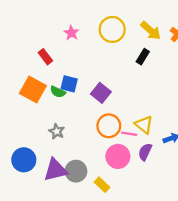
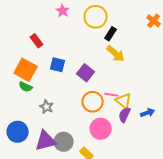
yellow arrow: (151, 31) -> (116, 54), moved
pink star: (71, 33) -> (63, 11), moved
black rectangle: (143, 57) -> (111, 34), moved
green semicircle: (58, 92) -> (26, 87), moved
pink line: (129, 134) -> (112, 95), moved
purple semicircle: (145, 152) -> (125, 115), moved

